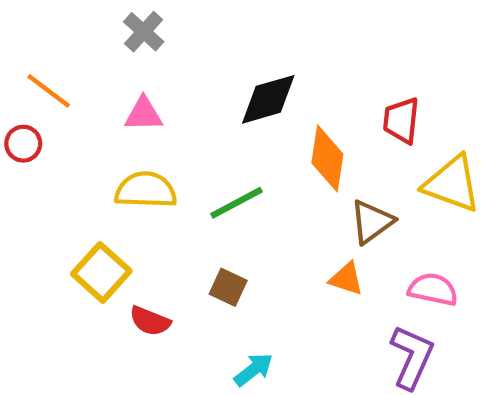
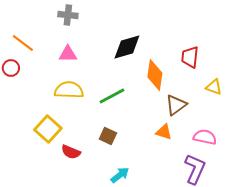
gray cross: (144, 32) -> (68, 15), turned -36
yellow triangle: (452, 184) -> (214, 87), size x0.6

